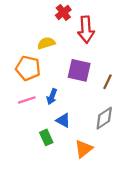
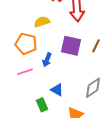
brown line: (108, 82) -> (96, 46), moved
blue arrow: (52, 97) -> (47, 60), moved

